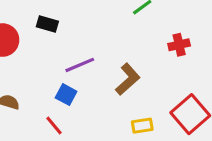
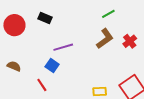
red cross: (179, 45) -> (130, 41), turned -32
brown L-shape: (128, 79) -> (105, 39), moved

